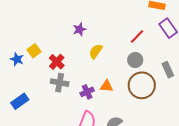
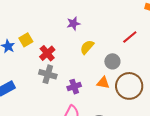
gray circle: (135, 60) -> (112, 61), moved
orange triangle: (107, 86) -> (103, 83), moved

